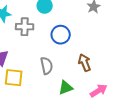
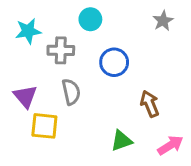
gray semicircle: (47, 66) -> (71, 92), moved

